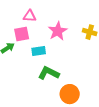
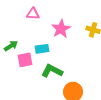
pink square: (22, 34) -> (25, 60), moved

